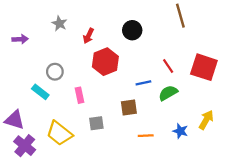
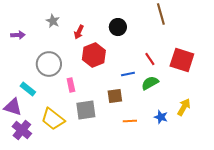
gray circle: (55, 72) -> (49, 64), size x1.6
cyan rectangle: (40, 92) -> (28, 89), moved
gray square: (96, 123) -> (86, 110), size x1.5

